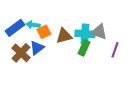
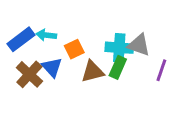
orange square: (44, 32) -> (74, 49), moved
brown triangle: (64, 36) -> (93, 72), moved
blue triangle: (37, 48) -> (52, 67), turned -35

